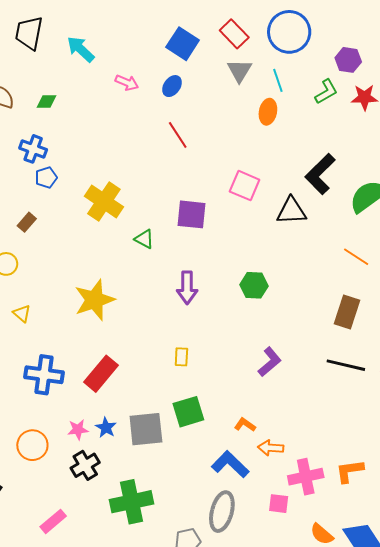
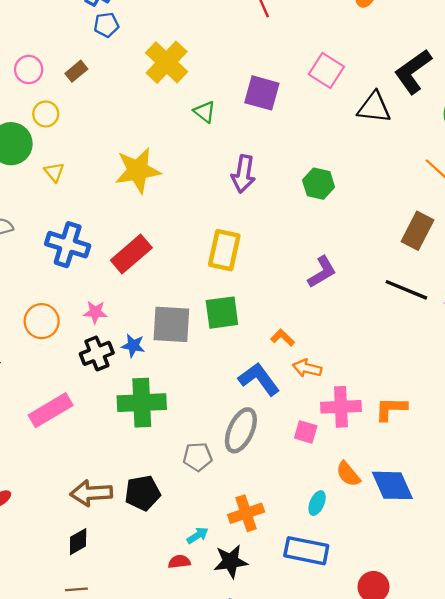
yellow rectangle: (181, 357) -> (224, 250), size x1.8
blue star: (106, 428) -> (133, 346), moved, turned -30
pink rectangle: (53, 521) -> (51, 410), size x1.4

